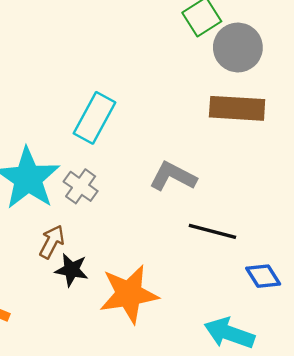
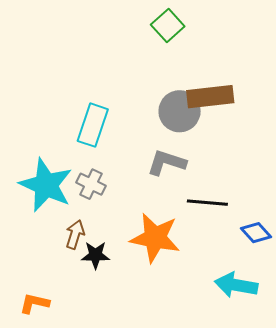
gray circle: (238, 47) -> (180, 111), moved
orange star: (129, 294) -> (155, 238), moved, turned 30

